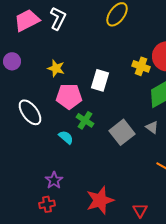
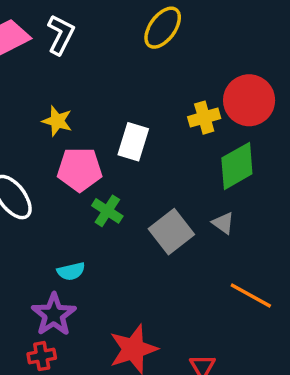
yellow cross: (141, 66) -> (204, 118), turned -36
cyan semicircle: (66, 137) -> (71, 271), moved, turned 126
purple star: (54, 180) -> (54, 315), size x1.4

